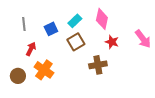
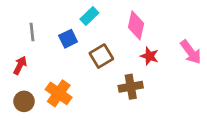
cyan rectangle: (75, 21) -> (89, 16), moved
red arrow: (31, 49) -> (20, 65), moved

